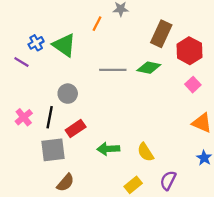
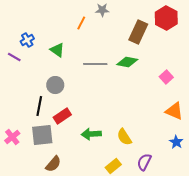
green triangle: (64, 45) -> (57, 50), moved, size x0.7
red hexagon: (189, 51) -> (166, 18), moved
pink cross: (24, 117) -> (12, 137), moved

